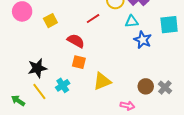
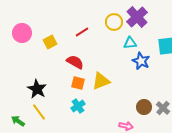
red line: (93, 19) -> (82, 32), moved
black star: (37, 68) -> (37, 89), turned -30
yellow triangle: (102, 81) -> (101, 81), moved
cyan cross: (63, 85) -> (78, 106), moved

